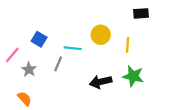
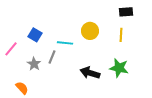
yellow line: (128, 45) -> (121, 35), moved
gray star: (29, 69) -> (34, 64), moved
black arrow: (101, 82) -> (90, 73), turned 30

